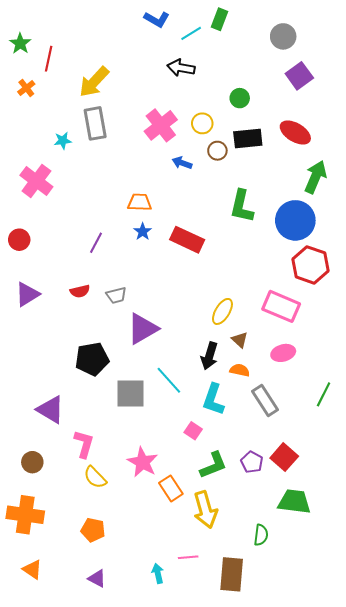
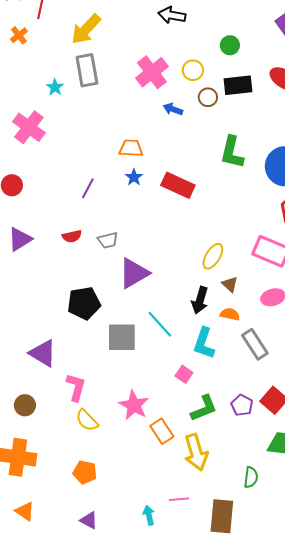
cyan star: (63, 141) -> (55, 87), turned -30

